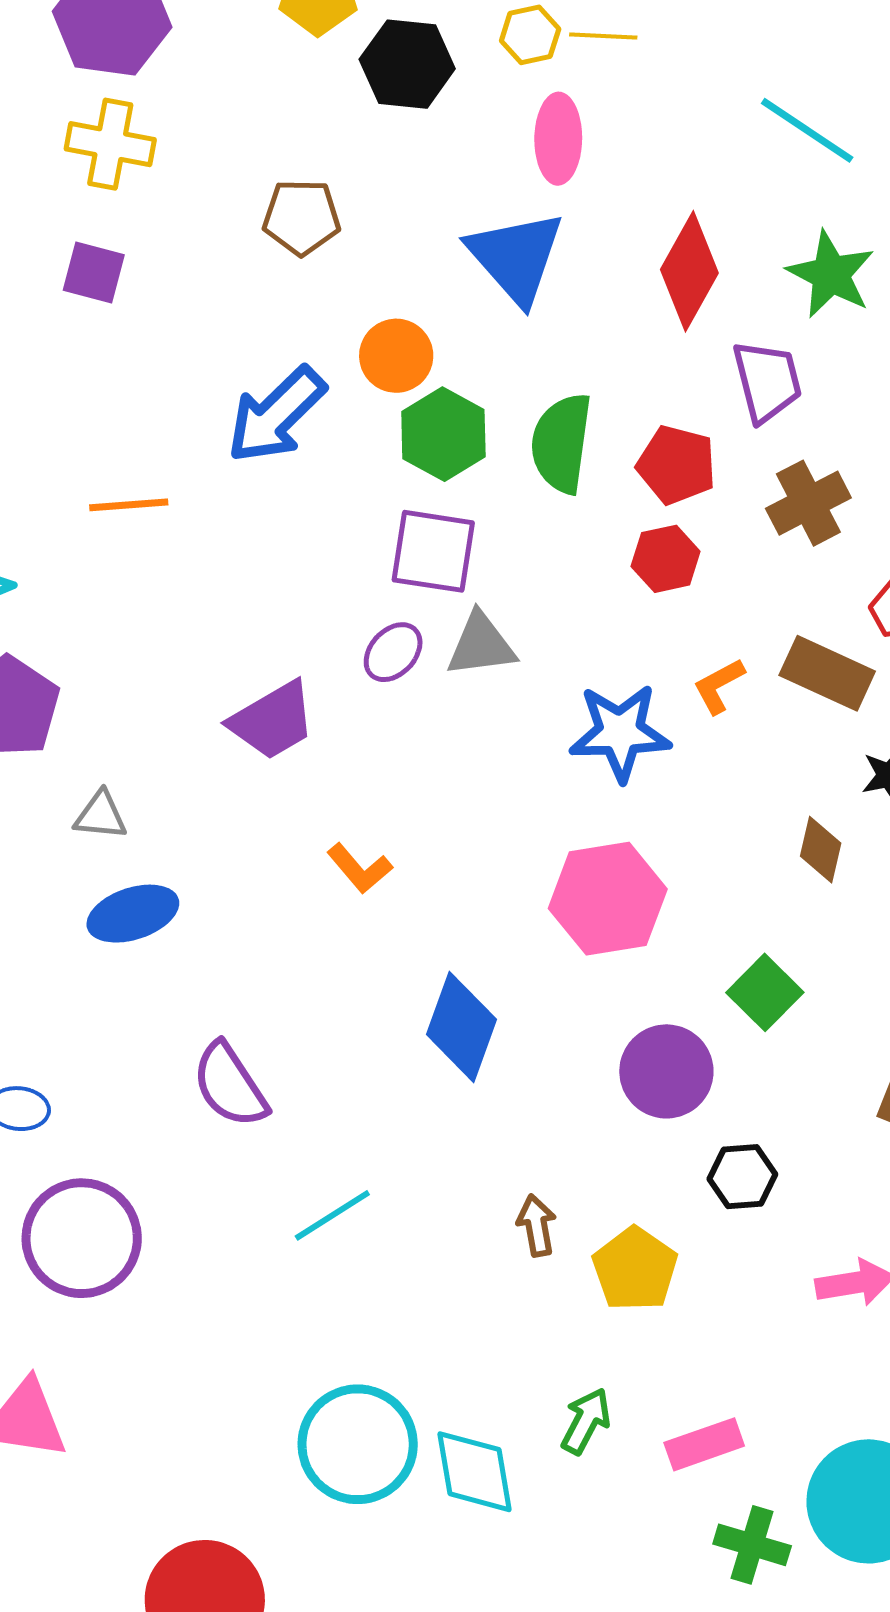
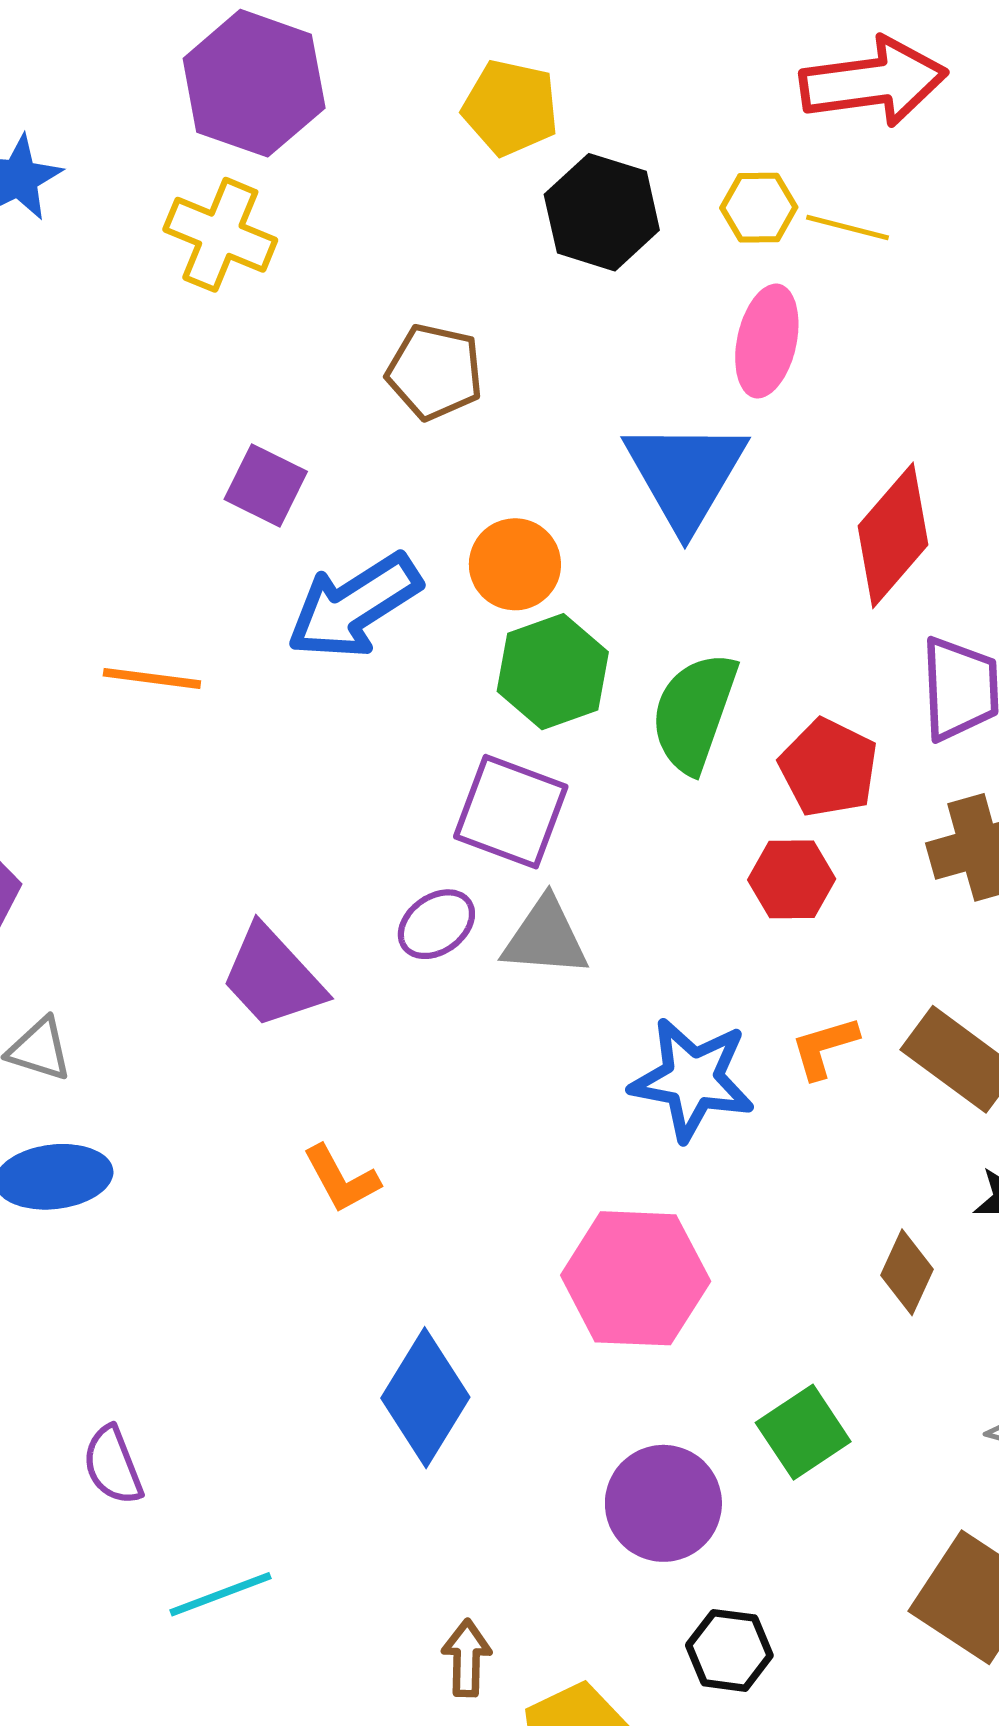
purple square: (94, 272) -> (266, 485), moved
purple trapezoid: (273, 721) -> (273, 977), turned 66
purple semicircle: (230, 1085) -> (113, 1465), moved, size x0.7

